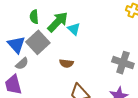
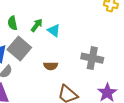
green arrow: (58, 22) -> (37, 25), size x0.6
gray cross: (123, 63) -> (92, 58), moved

